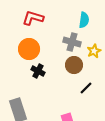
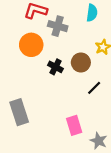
gray cross: (72, 42) -> (58, 26), moved
black cross: (38, 71) -> (55, 67), moved

